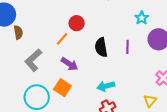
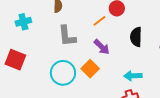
gray L-shape: (33, 60) -> (67, 36), turned -65

